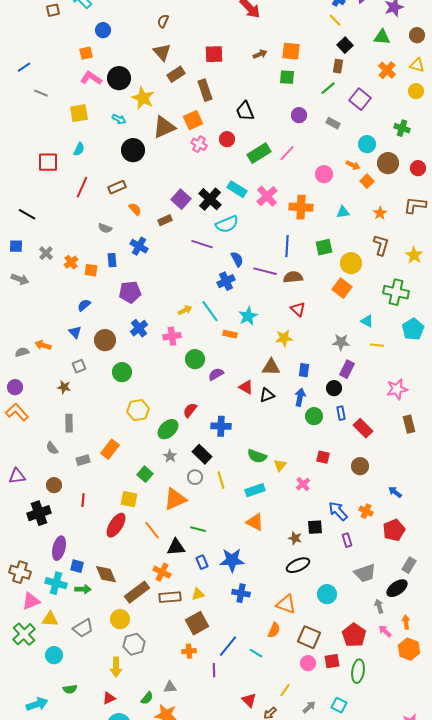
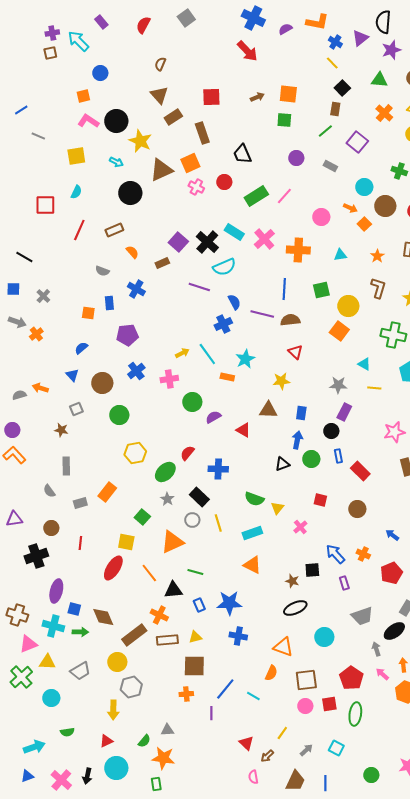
orange cross: (71, 262) -> (36, 334), moved
black triangle: (267, 395) -> (282, 464), moved
brown square: (197, 623) -> (194, 666), turned 30
brown square: (309, 637) -> (306, 680), turned -30

